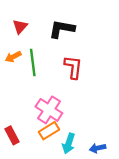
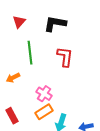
orange arrow: (13, 57) -> (13, 78), moved
pink cross: (49, 110) -> (44, 94), size x0.7

